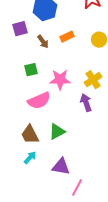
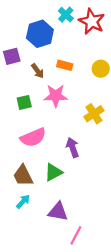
orange rectangle: (67, 37) -> (65, 65), turned 40
pink star: (60, 80) -> (56, 96), moved
purple arrow: (86, 103) -> (73, 148), moved

